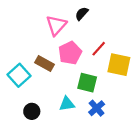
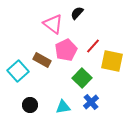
pink triangle: (56, 25) -> (53, 24), turned -35
green square: (87, 83) -> (82, 78), turned 30
cyan triangle: (67, 104) -> (63, 107), moved

